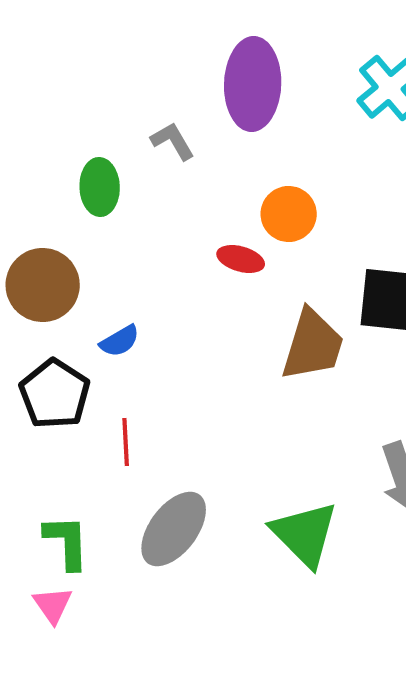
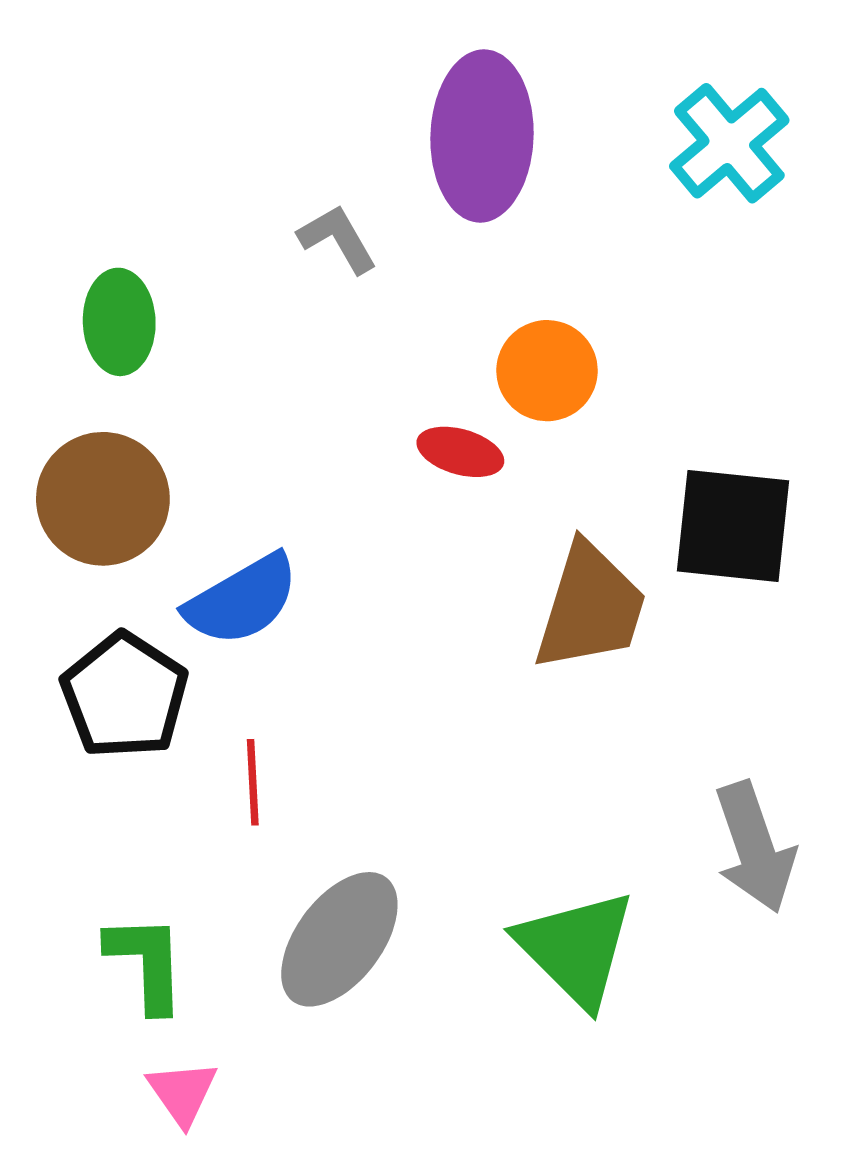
green ellipse: (100, 187) -> (119, 322), moved
blue semicircle: (120, 341) -> (242, 600), size x1.6
pink triangle: (53, 605) -> (182, 1093), moved

